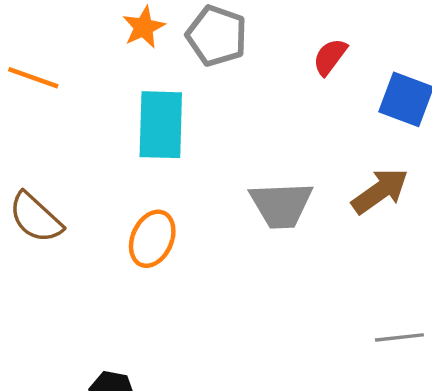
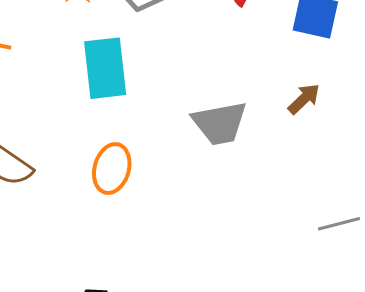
brown arrow: (380, 191) -> (304, 99), size x0.7

